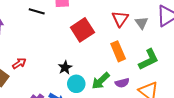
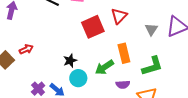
red triangle: (120, 19) -> (119, 16), moved
green arrow: (101, 81) -> (104, 67), moved

